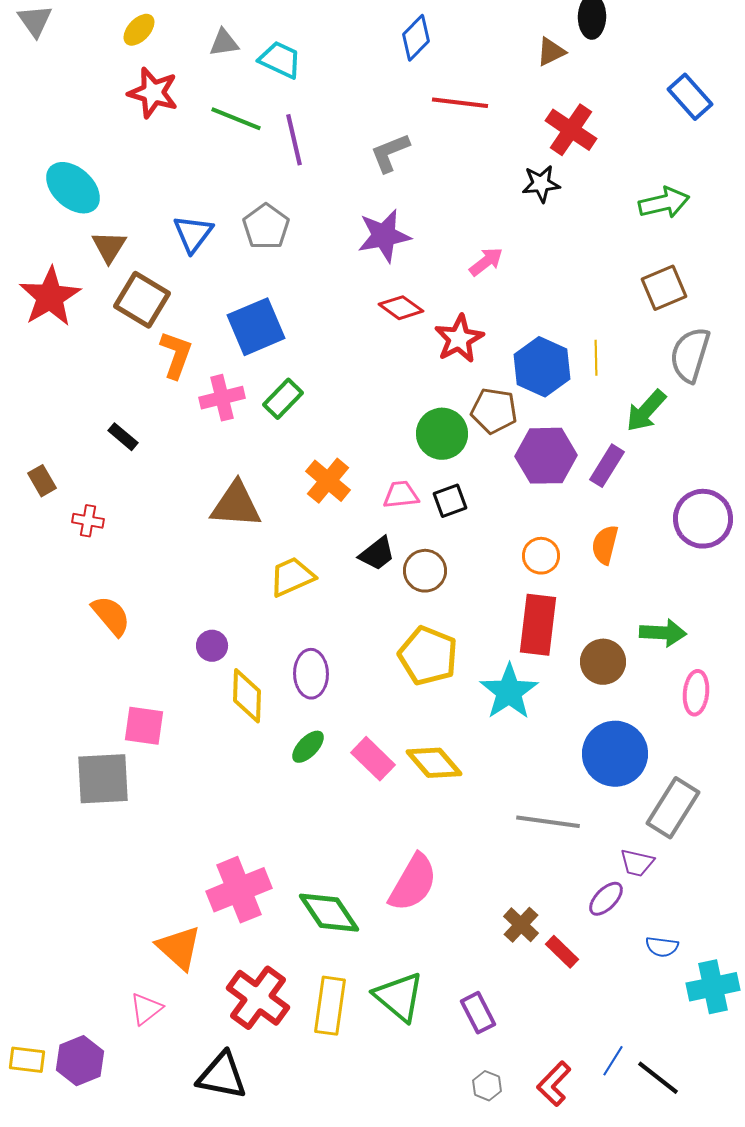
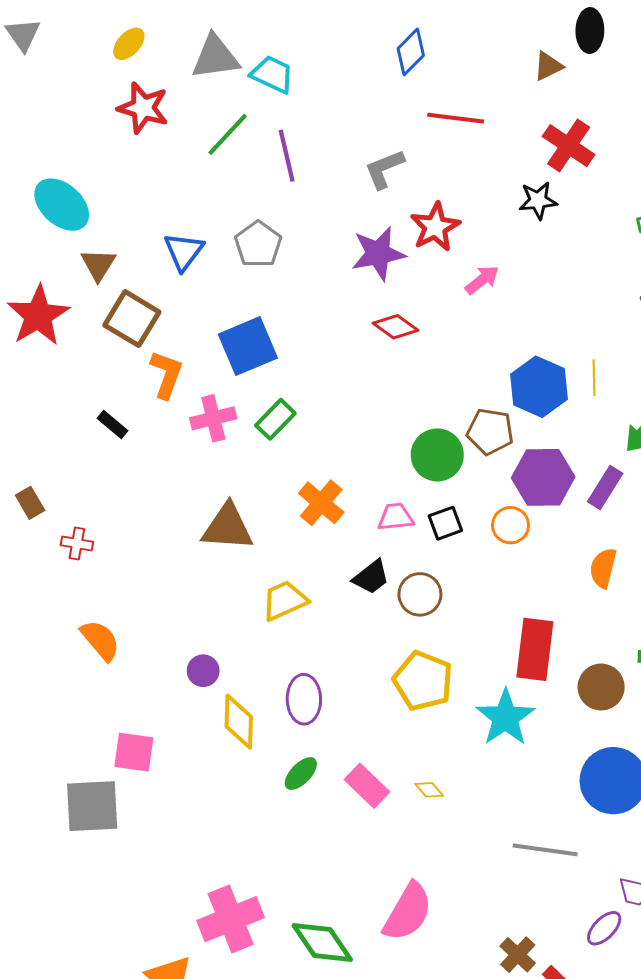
gray triangle: (224, 43) -> (215, 57), size x1.6
green line: (236, 119) -> (228, 134), turned -69
red star: (459, 339) -> (435, 227), moved
black rectangle: (123, 437) -> (113, 424), moved
orange circle: (541, 556) -> (511, 525), moved
yellow diamond: (434, 763) -> (429, 790), size x0.5

